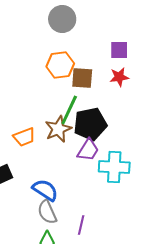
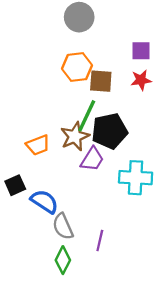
purple trapezoid: (88, 150) -> (92, 159), moved
blue semicircle: (45, 190) -> (44, 201), moved

